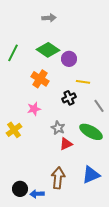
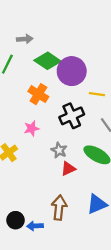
gray arrow: (49, 18) -> (25, 39), moved
purple circle: (69, 59) -> (72, 71), size x1.6
yellow line: (83, 82) -> (97, 94), moved
black cross: (69, 98) -> (72, 116), size x1.5

